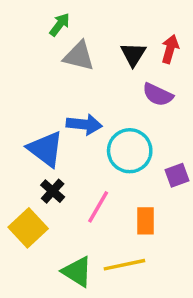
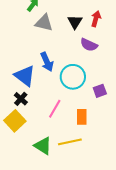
blue arrow: (84, 124) -> (47, 62), turned 60
black cross: (53, 191) -> (21, 99), moved

